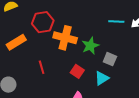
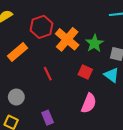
orange cross: (65, 38) -> (67, 39), turned 35
cyan triangle: (102, 78) -> (112, 75), turned -42

